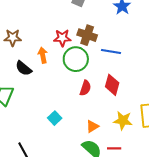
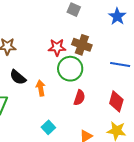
blue line: (111, 52) -> (120, 65), moved
orange arrow: (43, 55) -> (41, 88), moved
red diamond: (112, 85) -> (116, 101), moved

